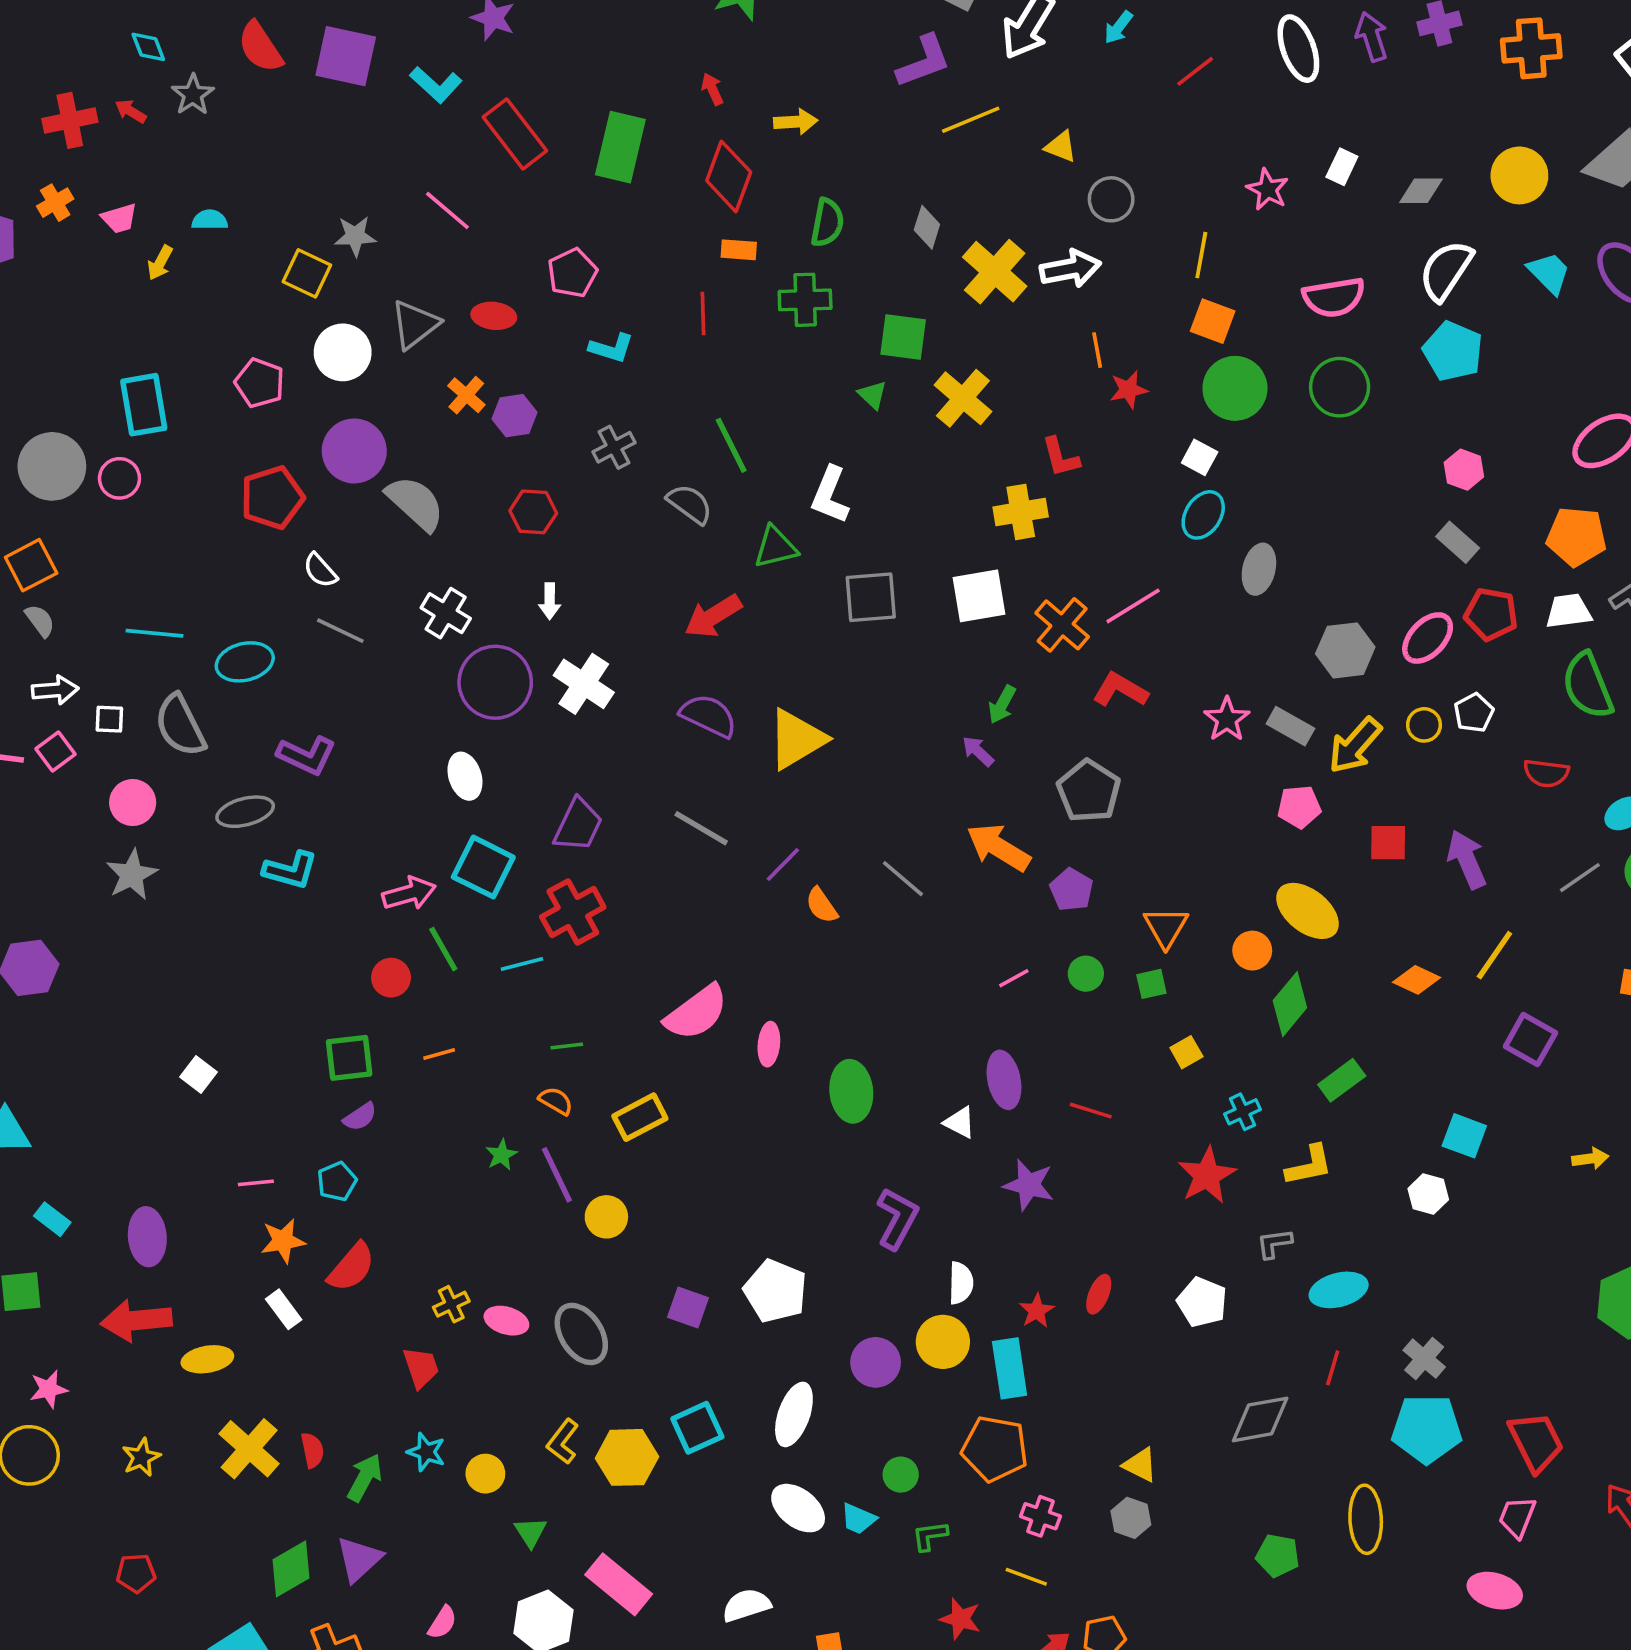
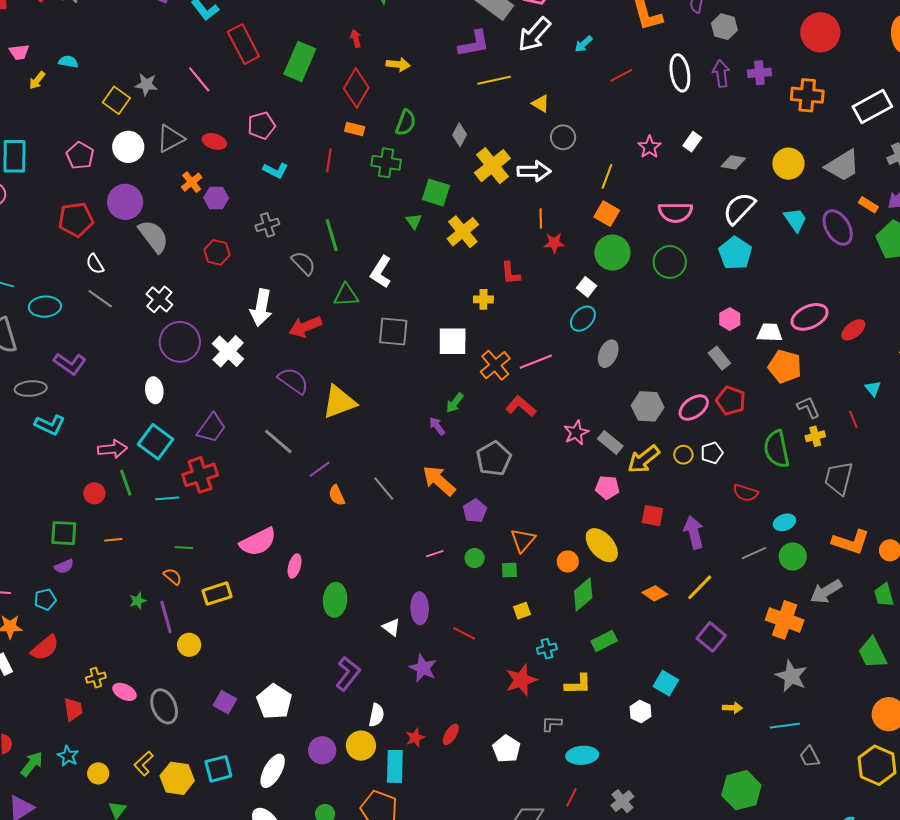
yellow cross: (1021, 512) -> (483, 299), size x0.7
white arrow: (550, 601) -> (261, 308), moved, size x1.8
white trapezoid: (1568, 611) -> (770, 333), moved

